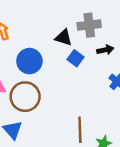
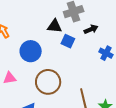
brown circle: (25, 97) -> (48, 82), moved

